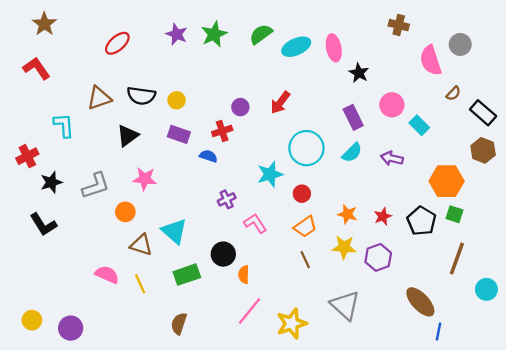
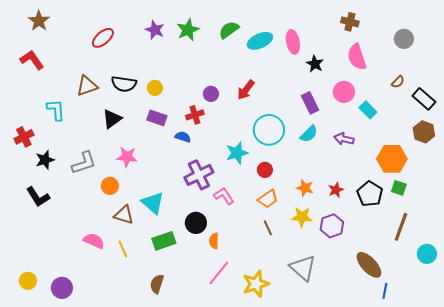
pink semicircle: (431, 60) -> (357, 57), moved
purple cross: (227, 199) -> (199, 175), size x1.8

